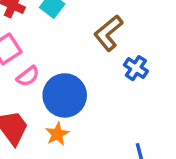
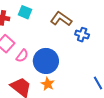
brown L-shape: (108, 33) -> (61, 19), turned 90

